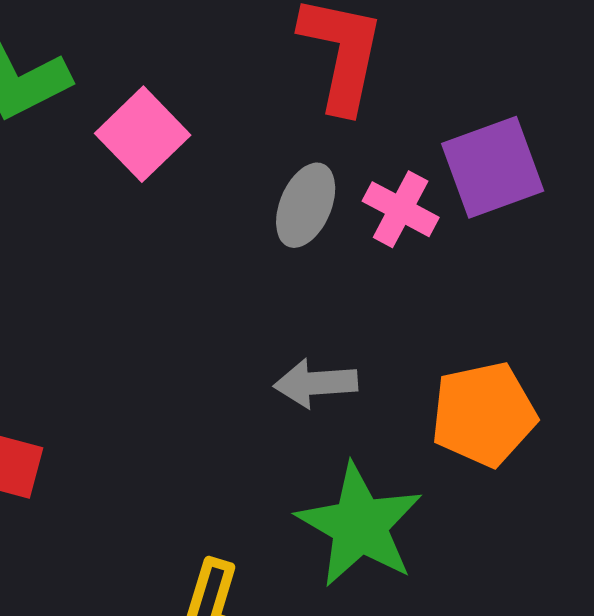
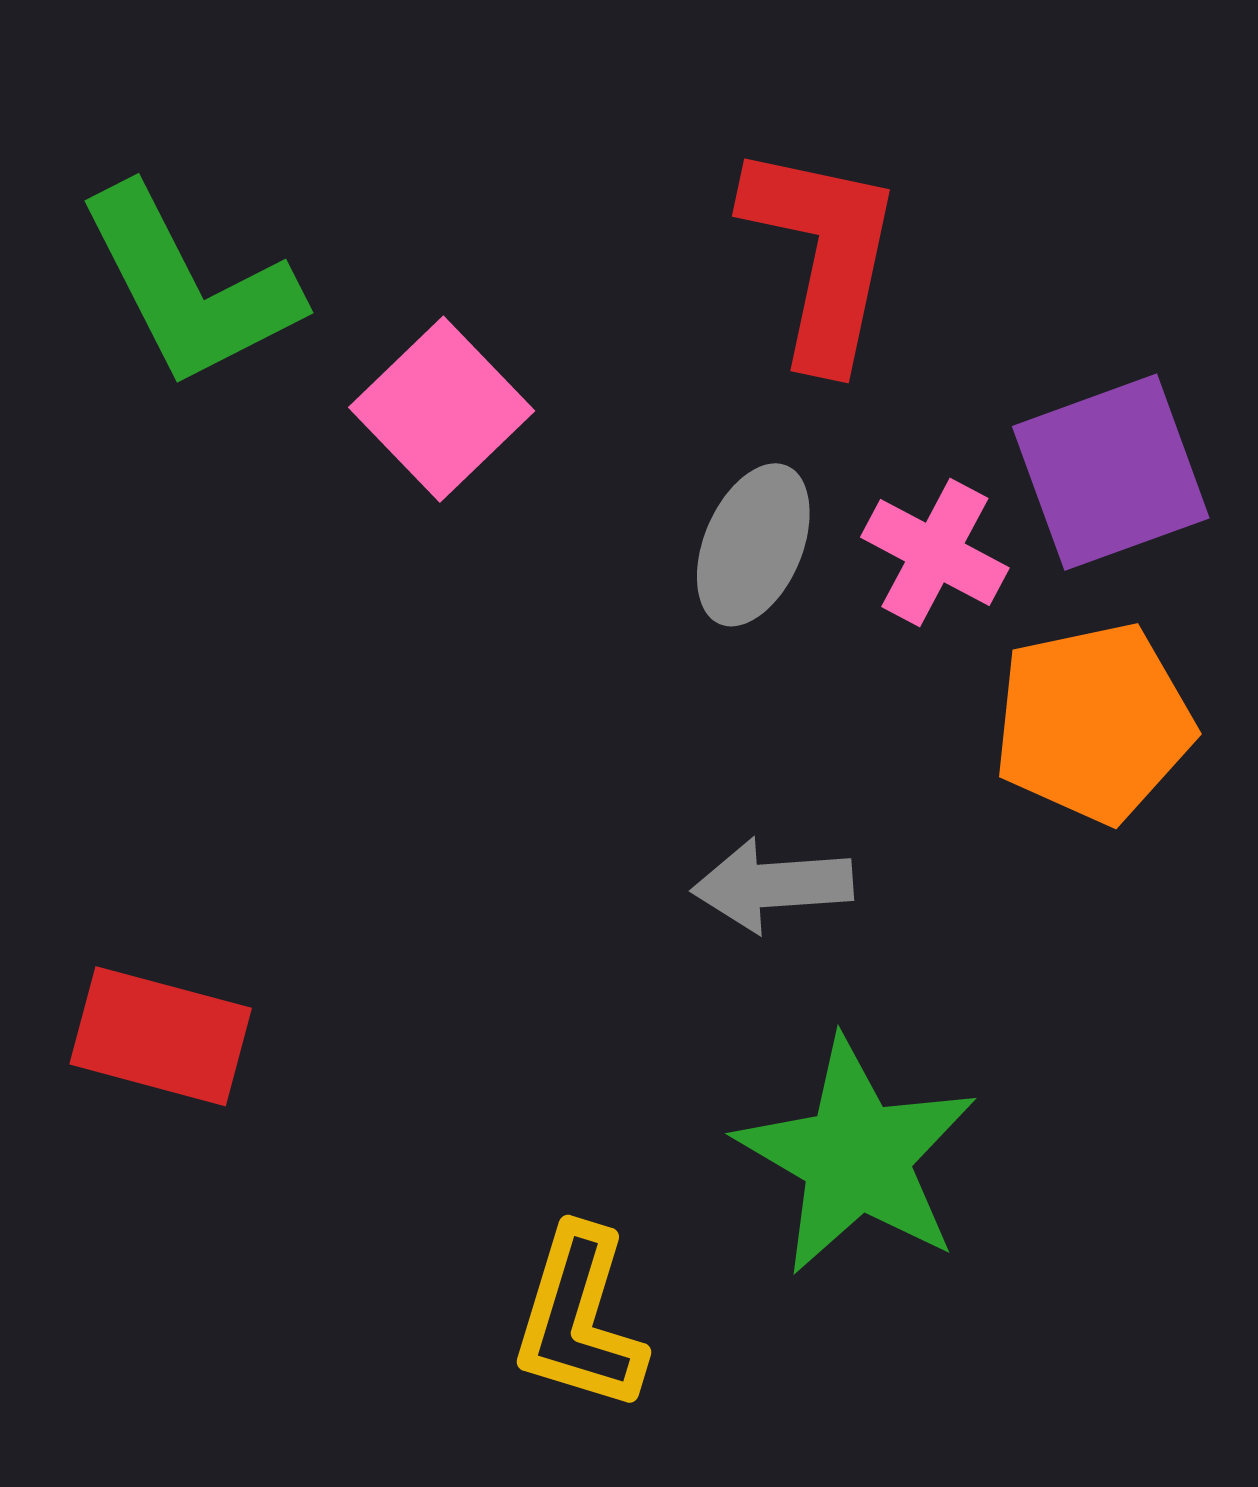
orange pentagon: (484, 414) -> (1094, 723), moved

